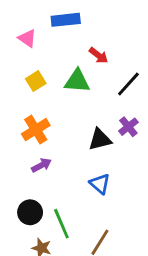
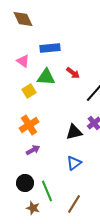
green triangle: (77, 81) -> (46, 77), moved
blue triangle: (100, 184) -> (74, 163), turned 42

